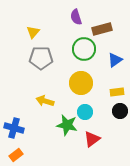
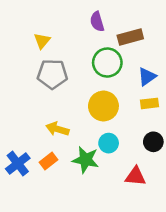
yellow rectangle: (117, 92) -> (149, 103), moved
blue cross: (14, 128) -> (18, 164), turned 36
red triangle: (92, 139) -> (135, 176), moved, turned 42
orange rectangle: (16, 155) -> (48, 161), moved

